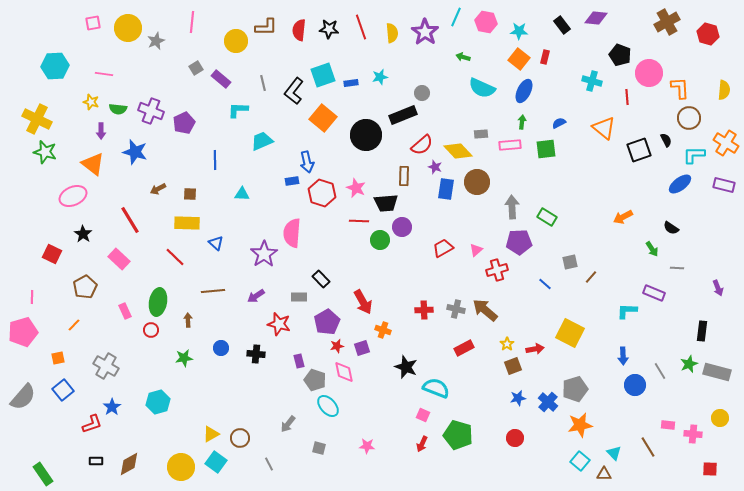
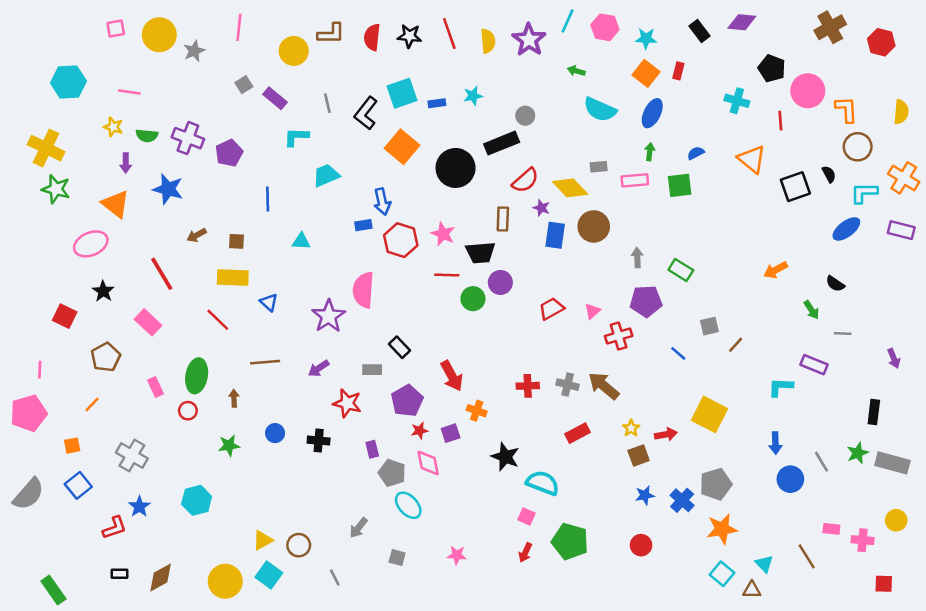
gray arrow: (512, 207) -> (637, 258), size x0.7

